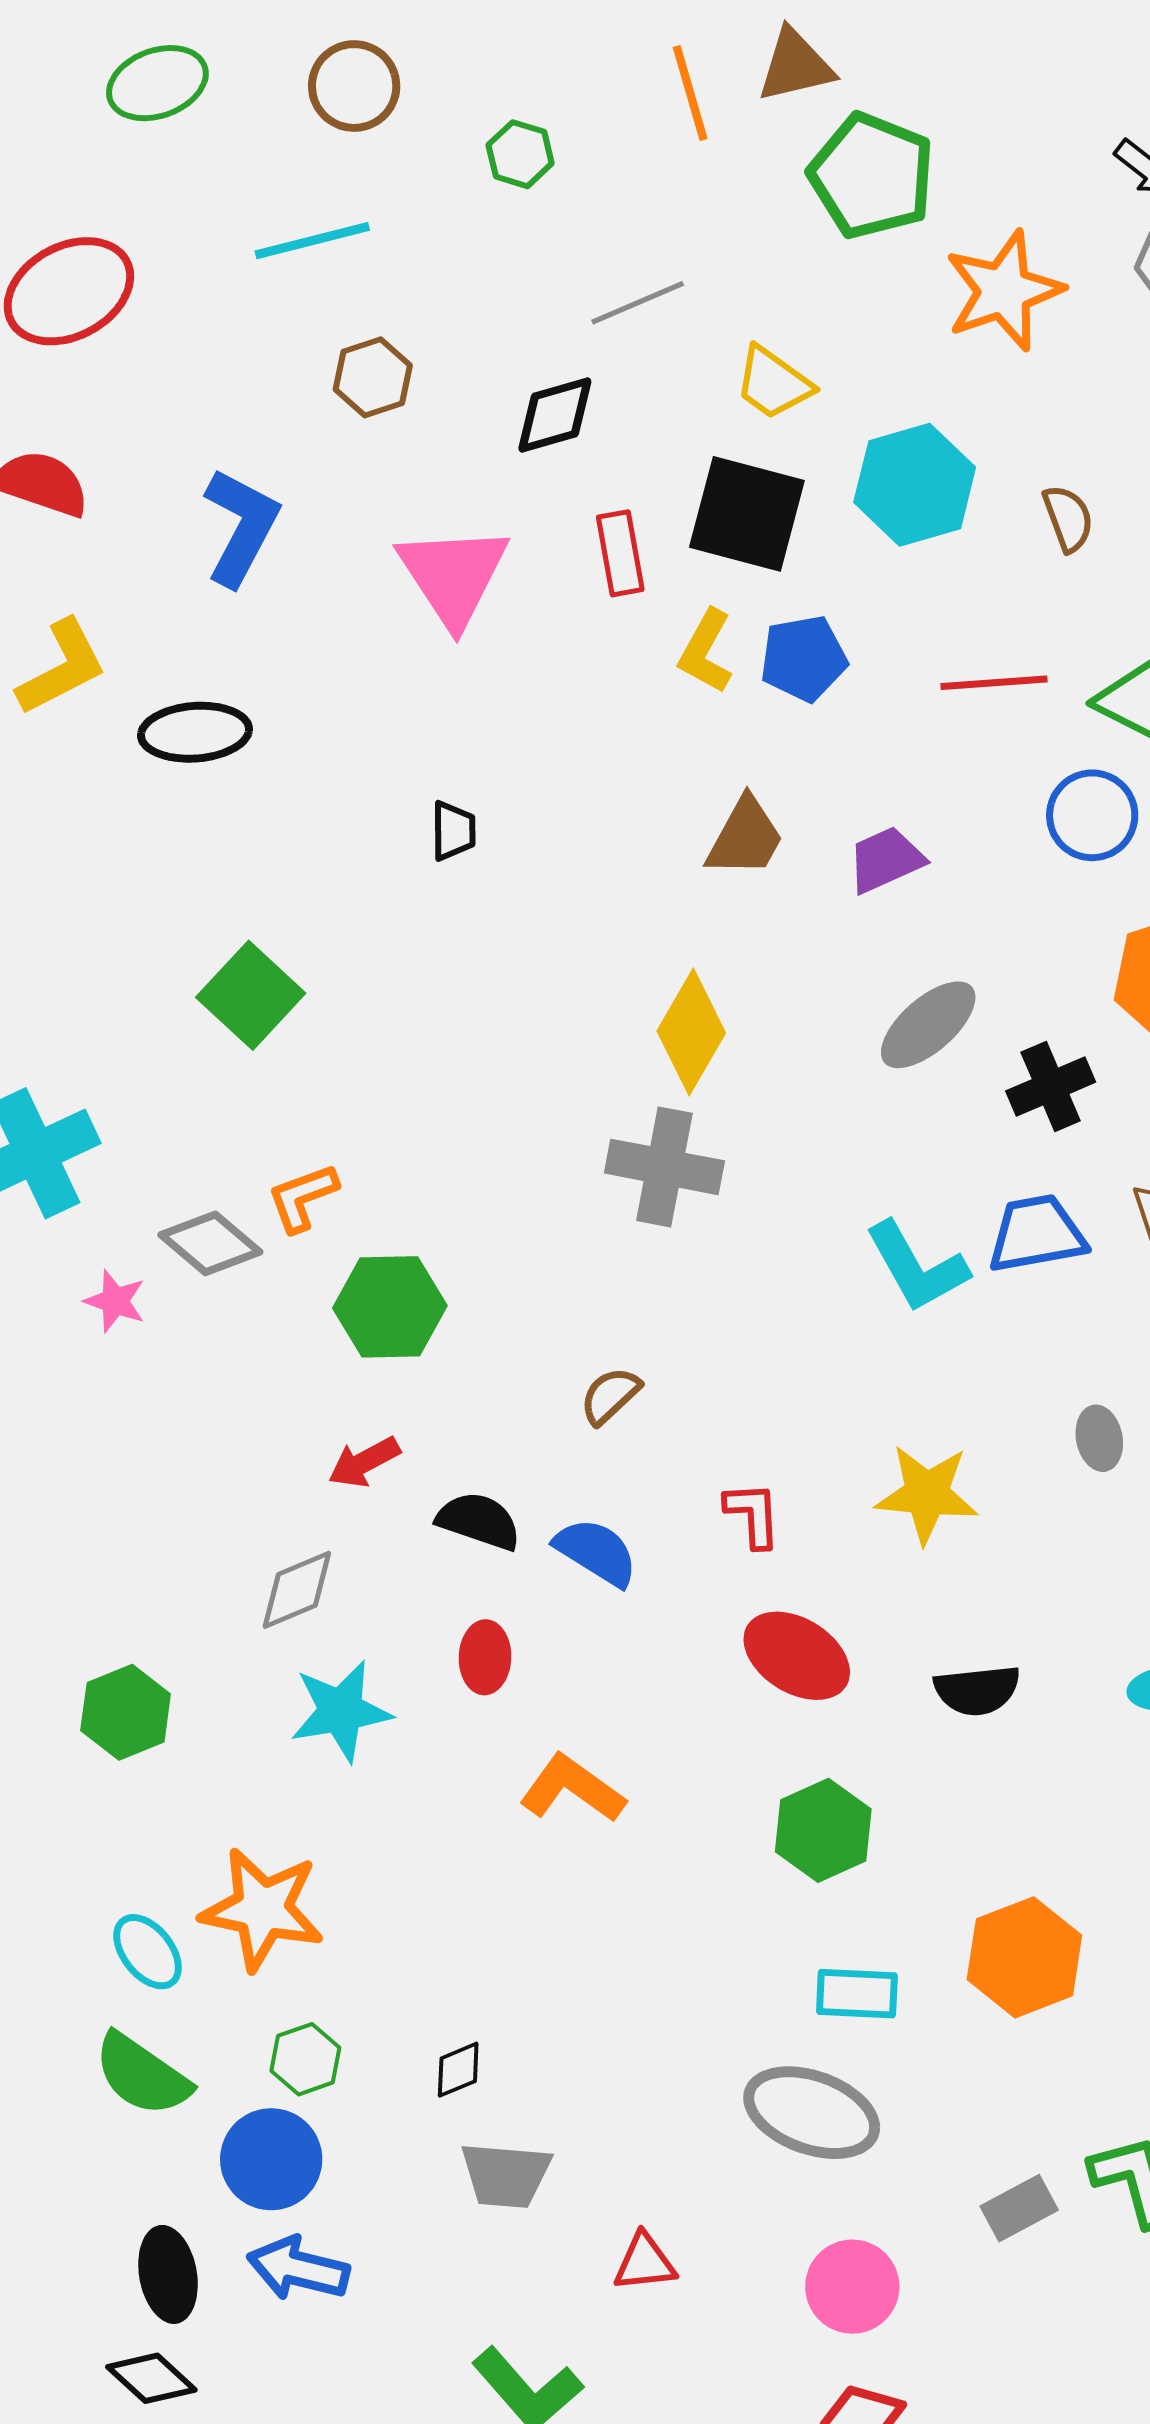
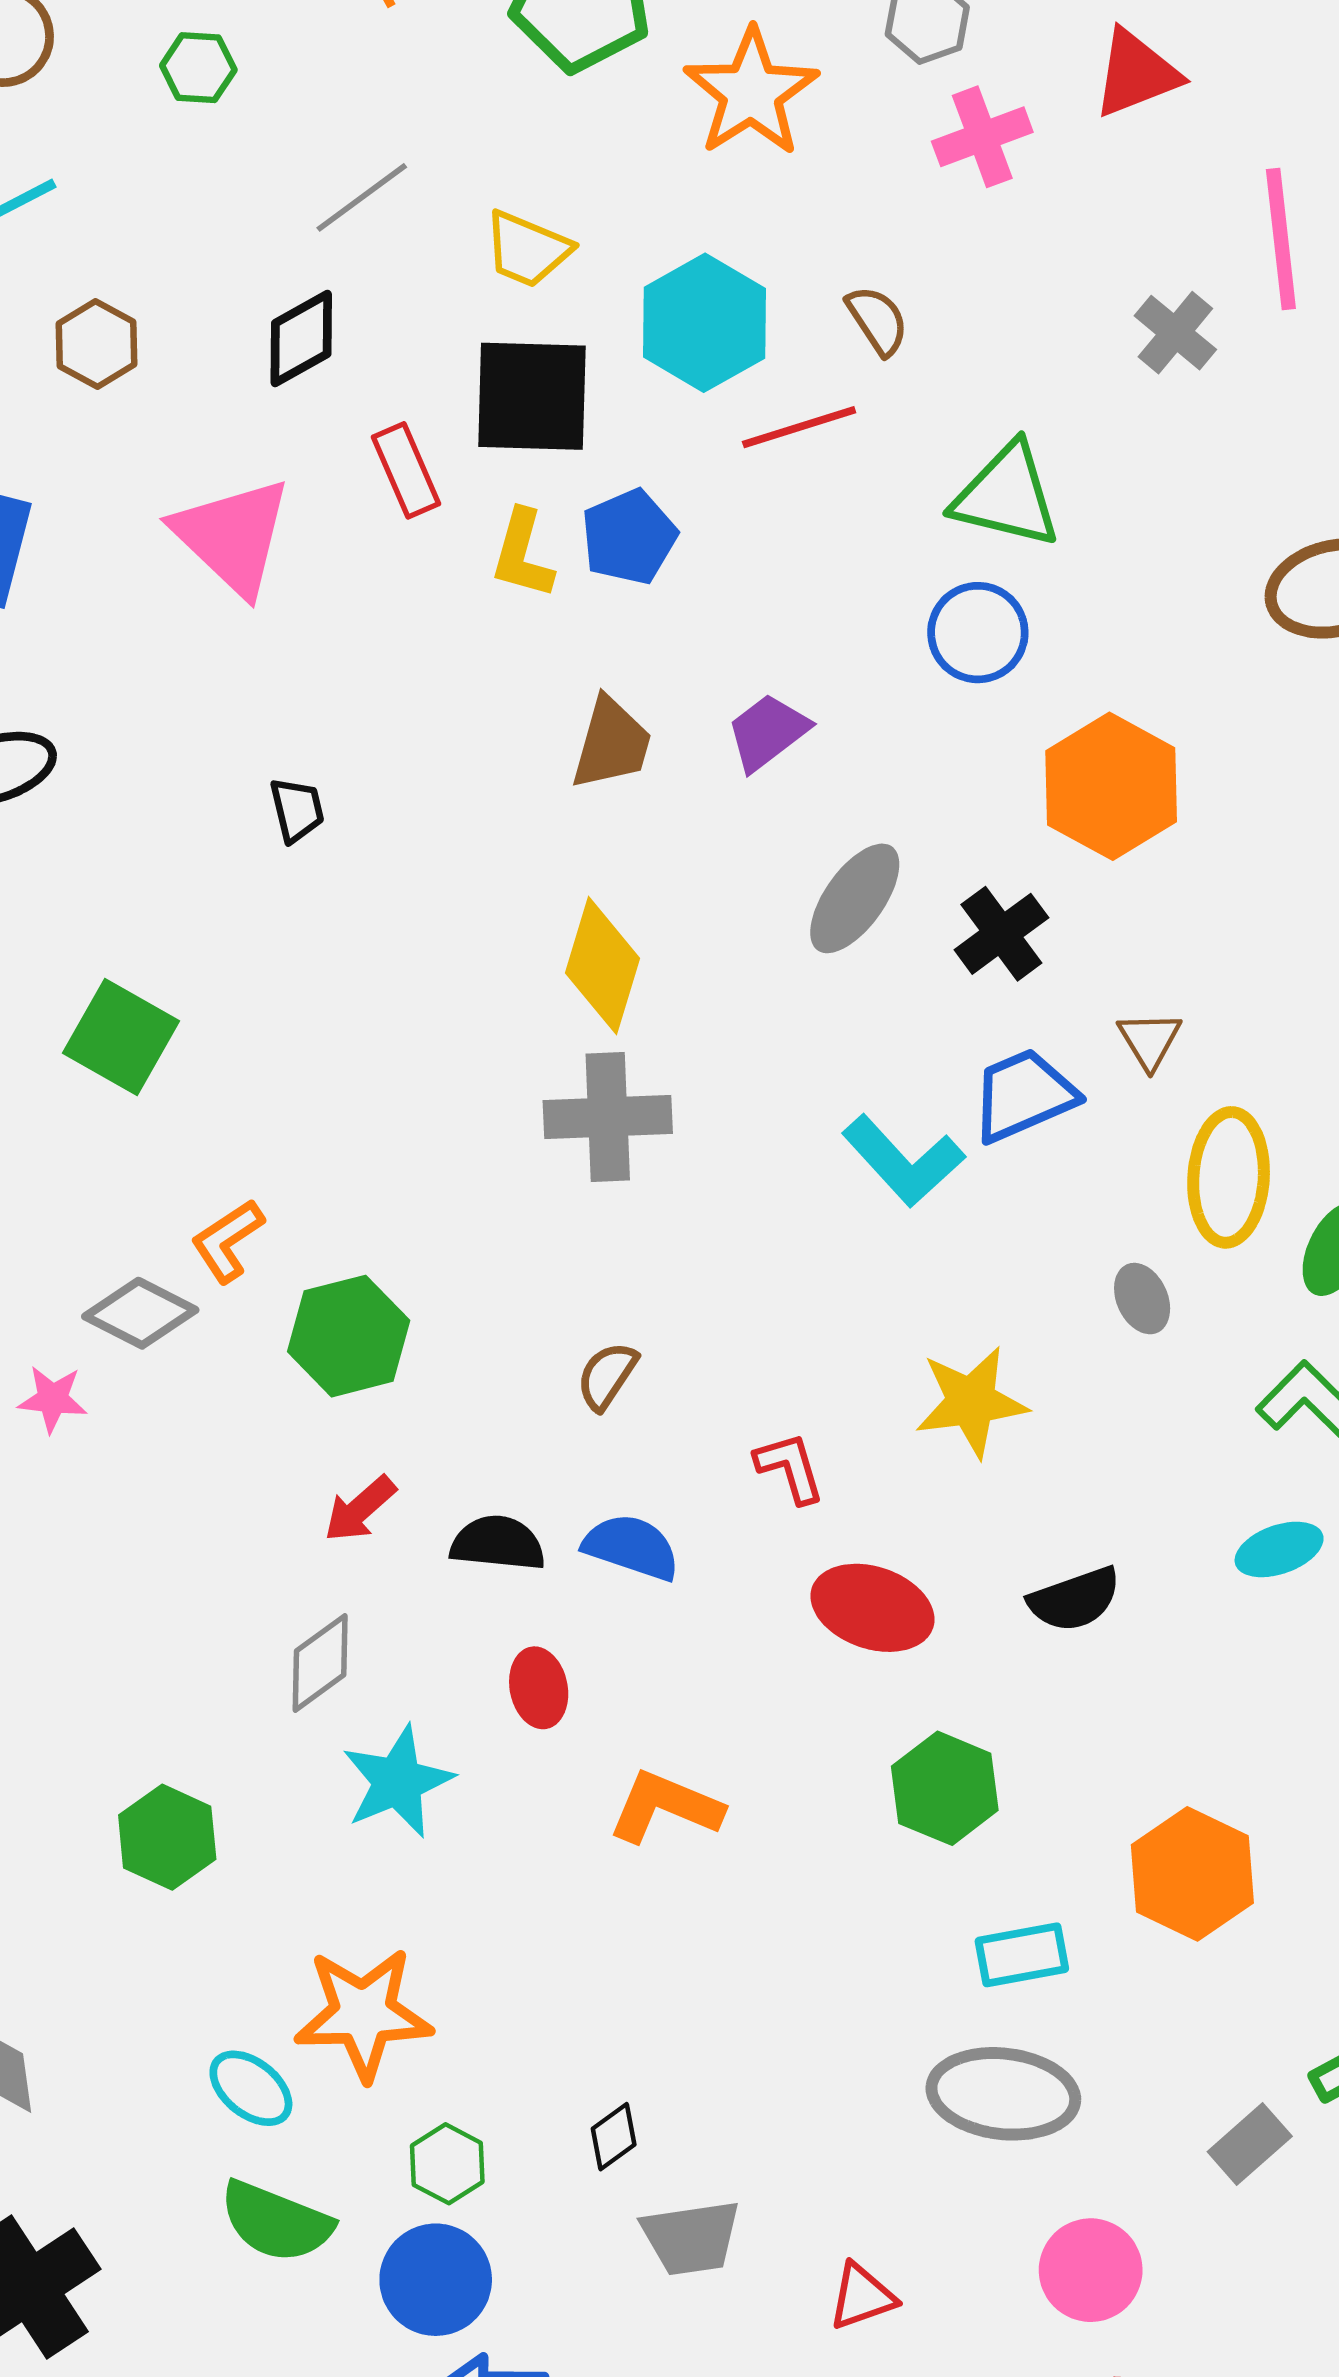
red line: (994, 683) -> (799, 427), moved

